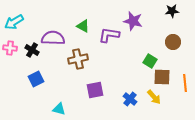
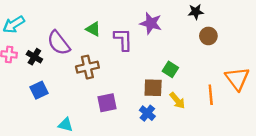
purple L-shape: (109, 35) -> (123, 39), turned 80
purple semicircle: (53, 38) -> (59, 43), turned -130
brown circle: (173, 42) -> (208, 36), moved
brown square: (162, 77) -> (153, 88), moved
yellow arrow: (154, 97) -> (177, 100), moved

